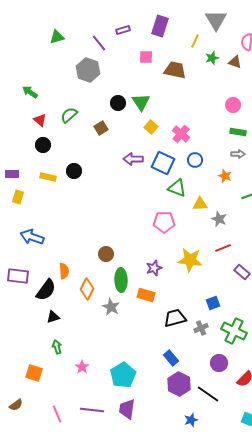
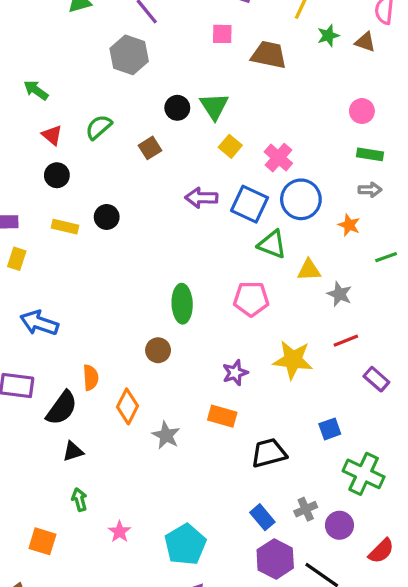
blue circle: (195, 160) -> (301, 199), size x1.6
green ellipse: (121, 280) -> (182, 304), moved
gray cross: (201, 328) -> (306, 509), moved

